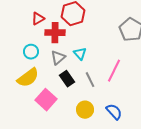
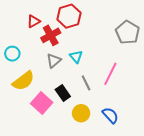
red cross: (55, 33) -> (51, 35), turned -30
cyan circle: (31, 52) -> (12, 54), moved
black rectangle: (67, 79) -> (63, 93), moved

